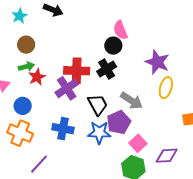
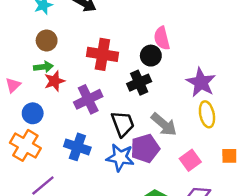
red cross: (77, 71) -> (102, 54), moved
yellow ellipse: (166, 88) -> (207, 114), turned -35
pink square: (138, 143) -> (190, 160), moved

